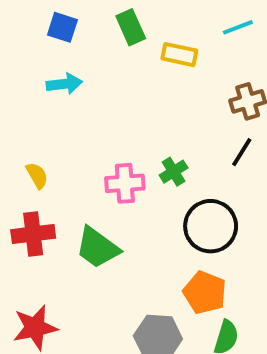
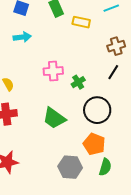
pink cross: (125, 183) -> (53, 71), moved
green trapezoid: (97, 248) -> (54, 118), moved

